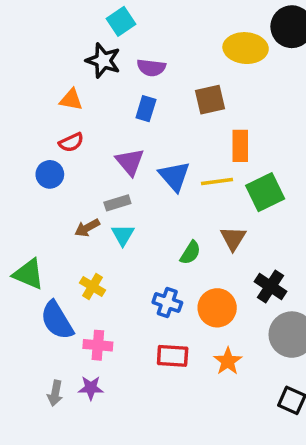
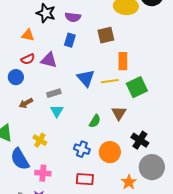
purple triangle: (130, 162) -> (49, 60), moved, turned -36
brown arrow: (87, 228) -> (26, 103), moved
orange star: (228, 361) -> (129, 182), moved

